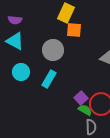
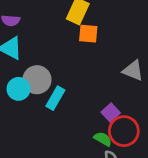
gray circle: (53, 50) -> (37, 80), moved
purple square: (81, 98) -> (111, 113), moved

